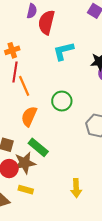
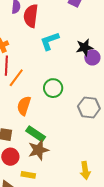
orange line: (24, 86) -> (16, 78), turned 66
brown star: (25, 163) -> (38, 150), moved
yellow arrow: (76, 188) -> (85, 170), moved

